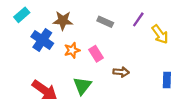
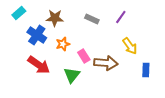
yellow arrow: (160, 34) -> (130, 46), moved
pink rectangle: (96, 54) -> (84, 56), moved
brown arrow: (121, 72) -> (106, 63), size x1.6
red arrow: (45, 90) -> (39, 65), moved

